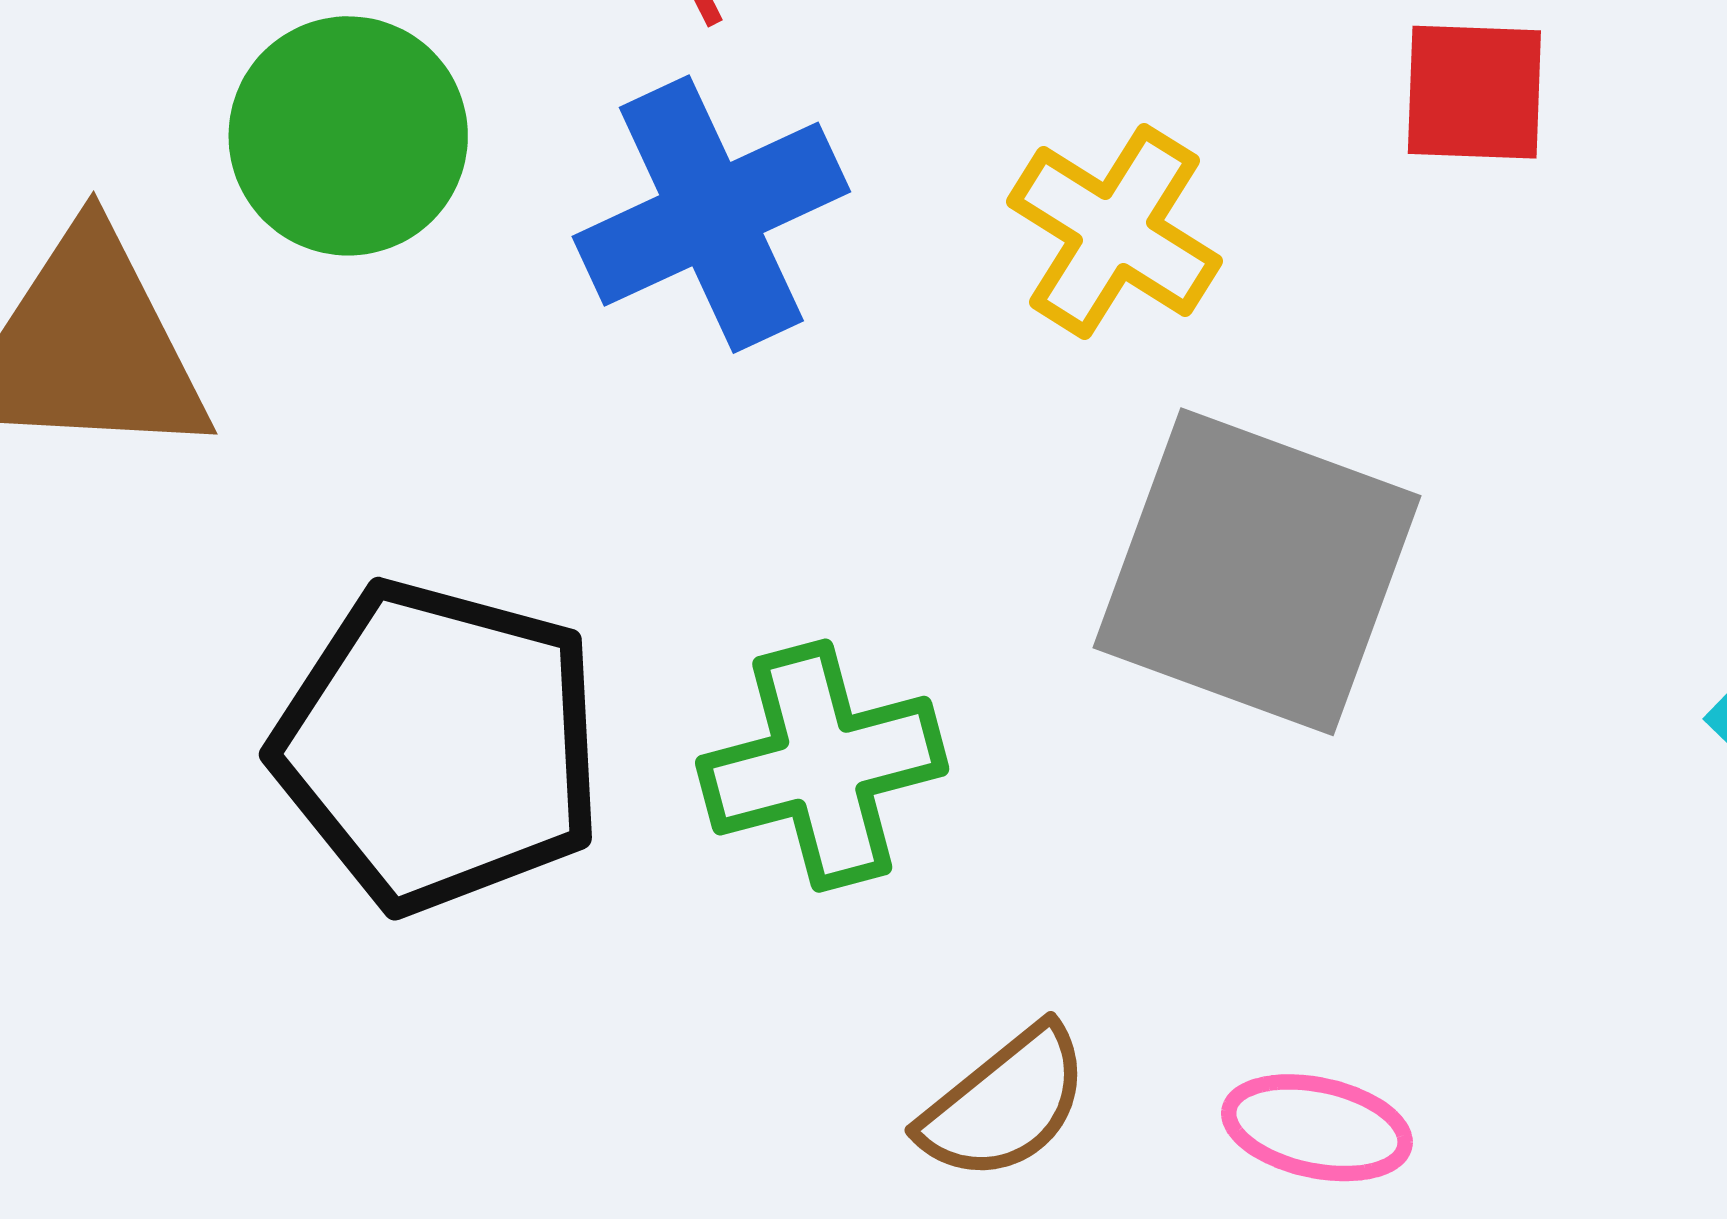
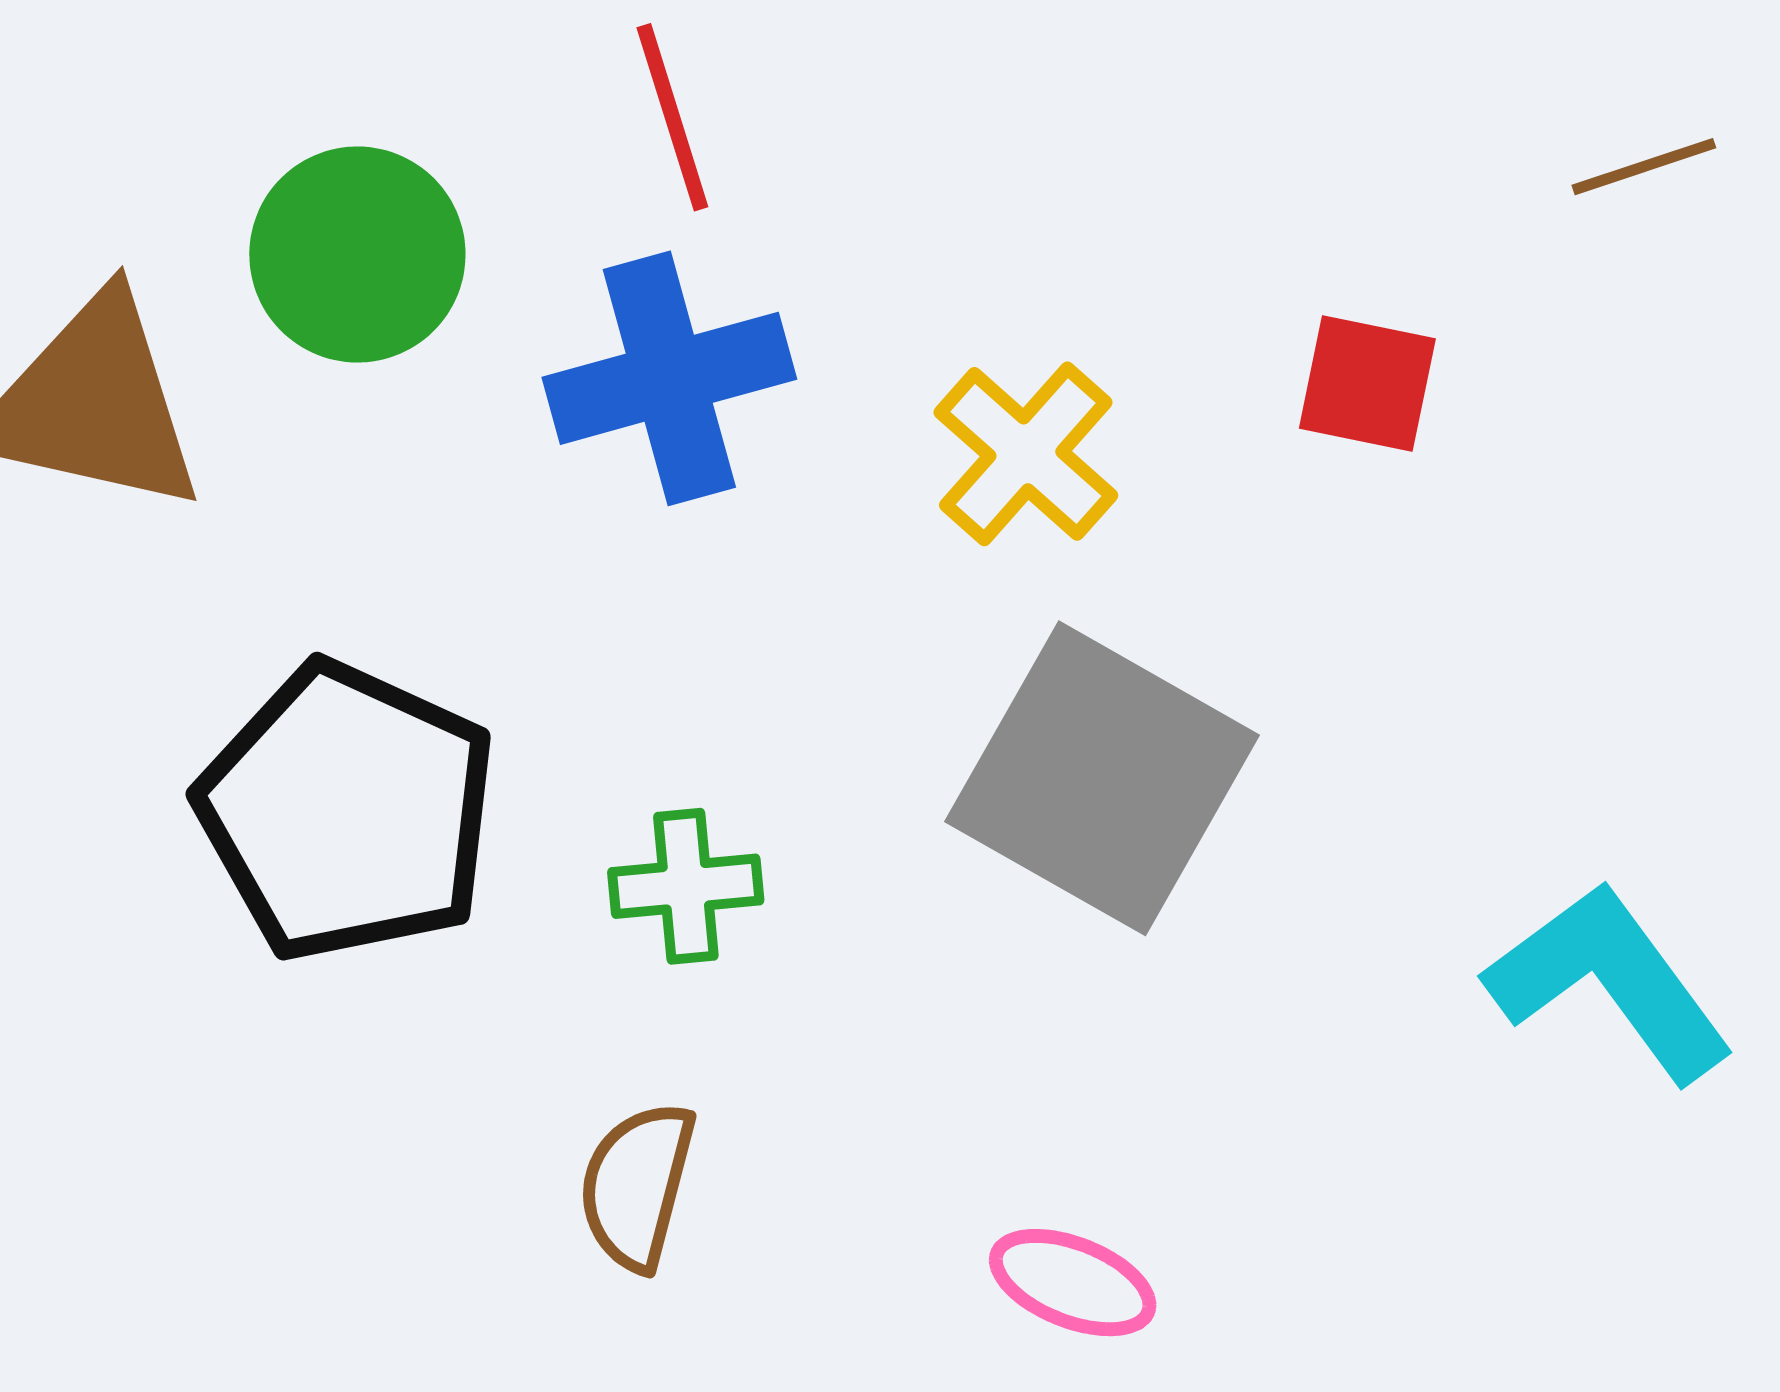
green cross: (822, 766) -> (686, 886), size x0.7
brown semicircle: (1005, 1104) -> (637, 1186), moved, turned 134

